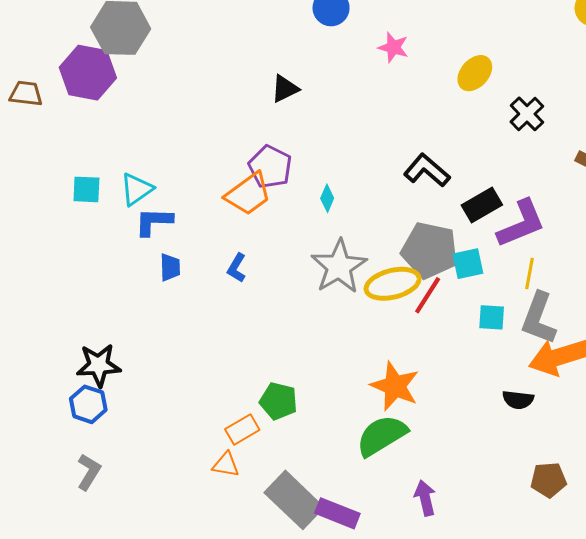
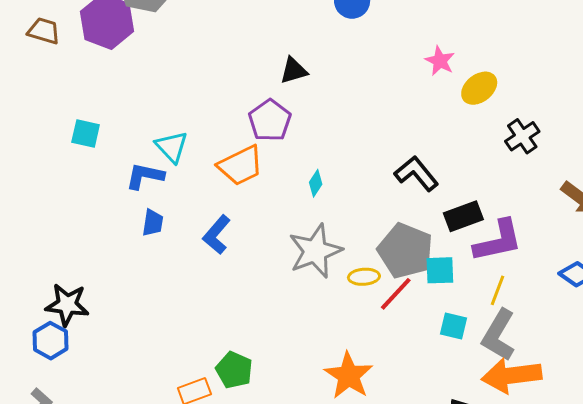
pink star: (393, 47) -> (440, 61), moved
purple pentagon: (270, 167) -> (270, 120), moved
cyan triangle: (137, 189) -> (172, 147), moved, turned -48
blue L-shape: (237, 268) -> (217, 235), size x1.4
yellow ellipse: (393, 284) -> (364, 277), size x0.6

